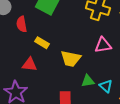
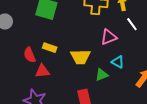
red semicircle: (22, 24) -> (30, 55), moved
cyan triangle: (106, 86) -> (118, 62), moved

